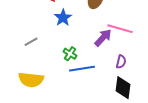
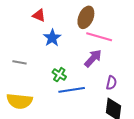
pink line: (120, 29) -> (99, 37), moved
gray line: (31, 42) -> (19, 62), turned 40

